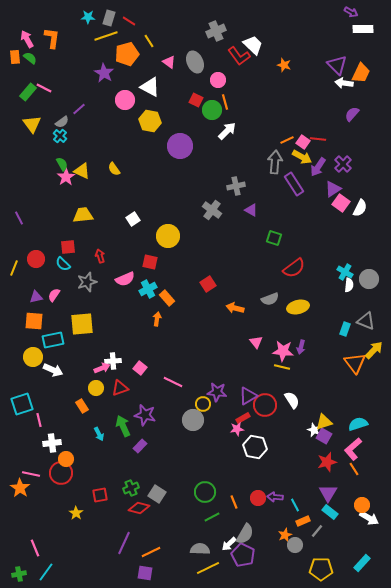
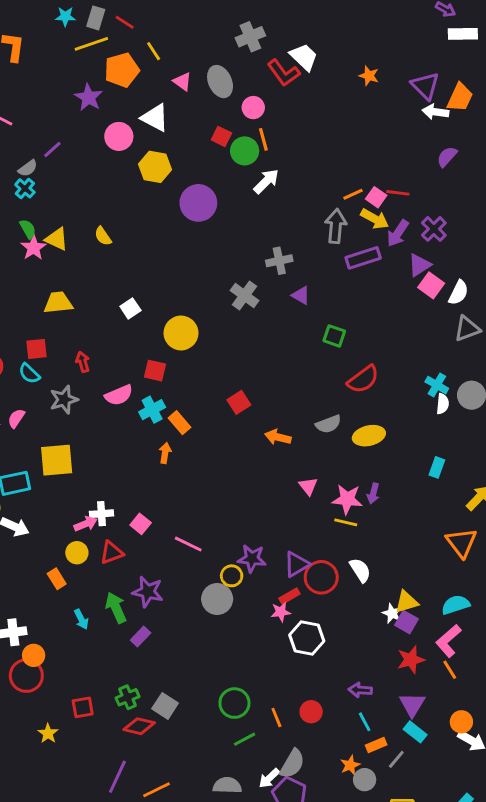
orange star: (284, 65) -> (369, 76), moved
purple rectangle: (294, 184) -> (363, 258), turned -75
gray triangle: (366, 321) -> (467, 329), moved, turned -42
orange triangle: (355, 363) -> (461, 543), moved
purple arrow: (275, 497) -> (360, 690), moved

